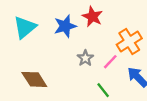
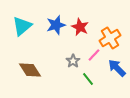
red star: (92, 17) -> (80, 27), moved
gray star: (85, 58) -> (73, 61), moved

